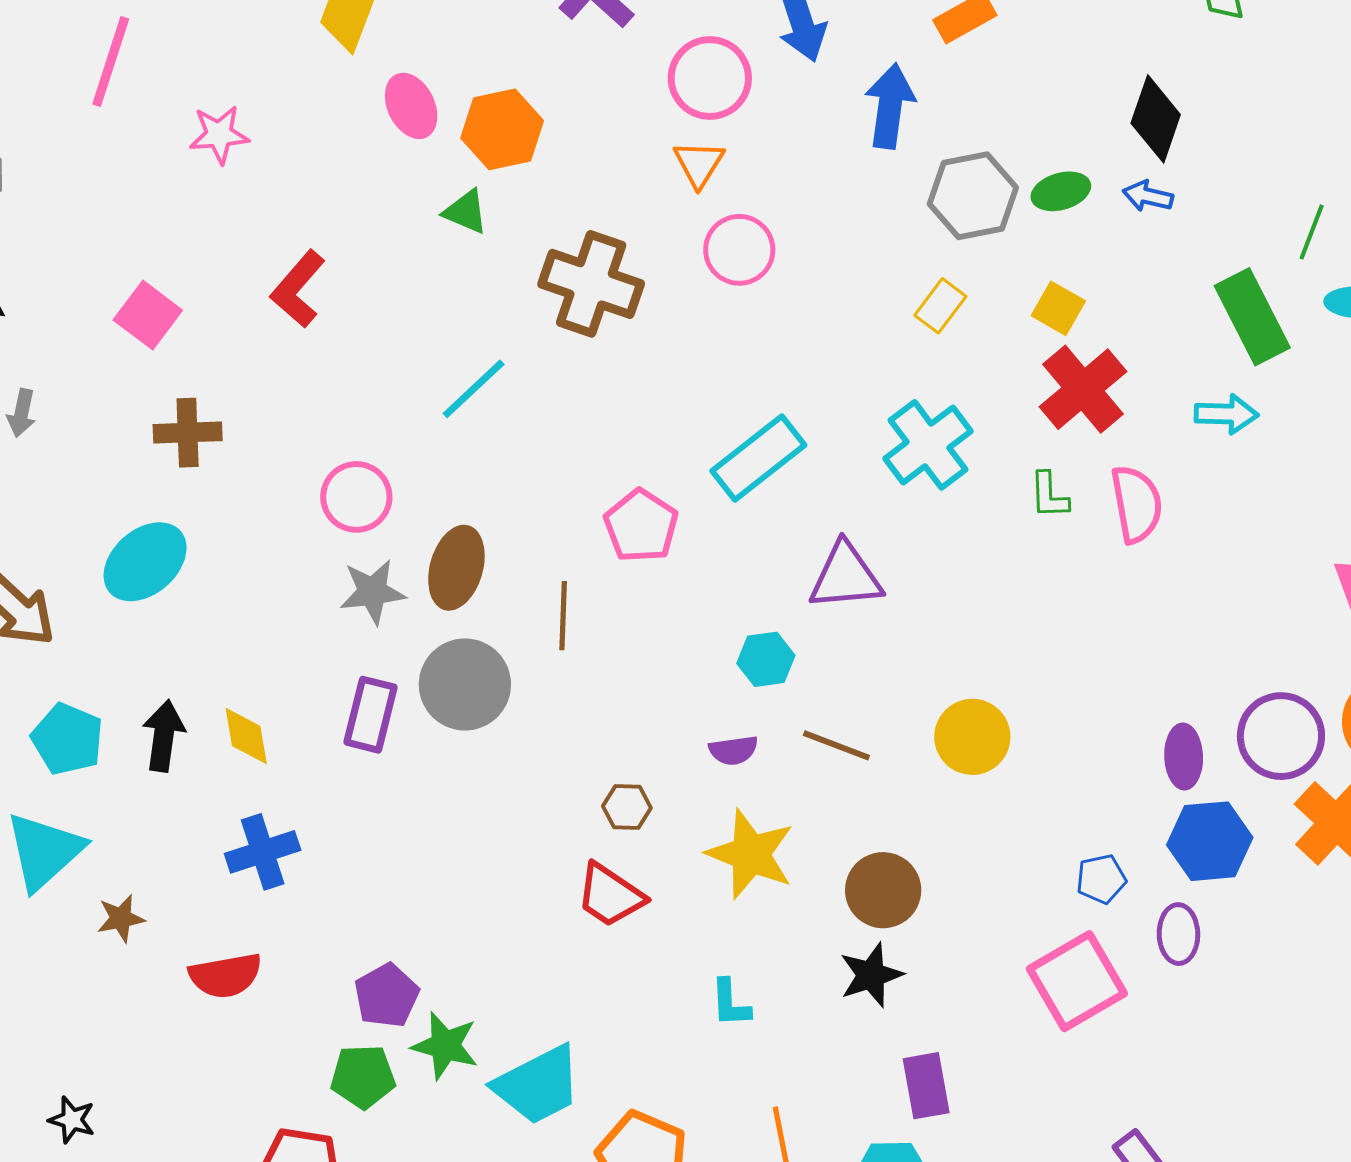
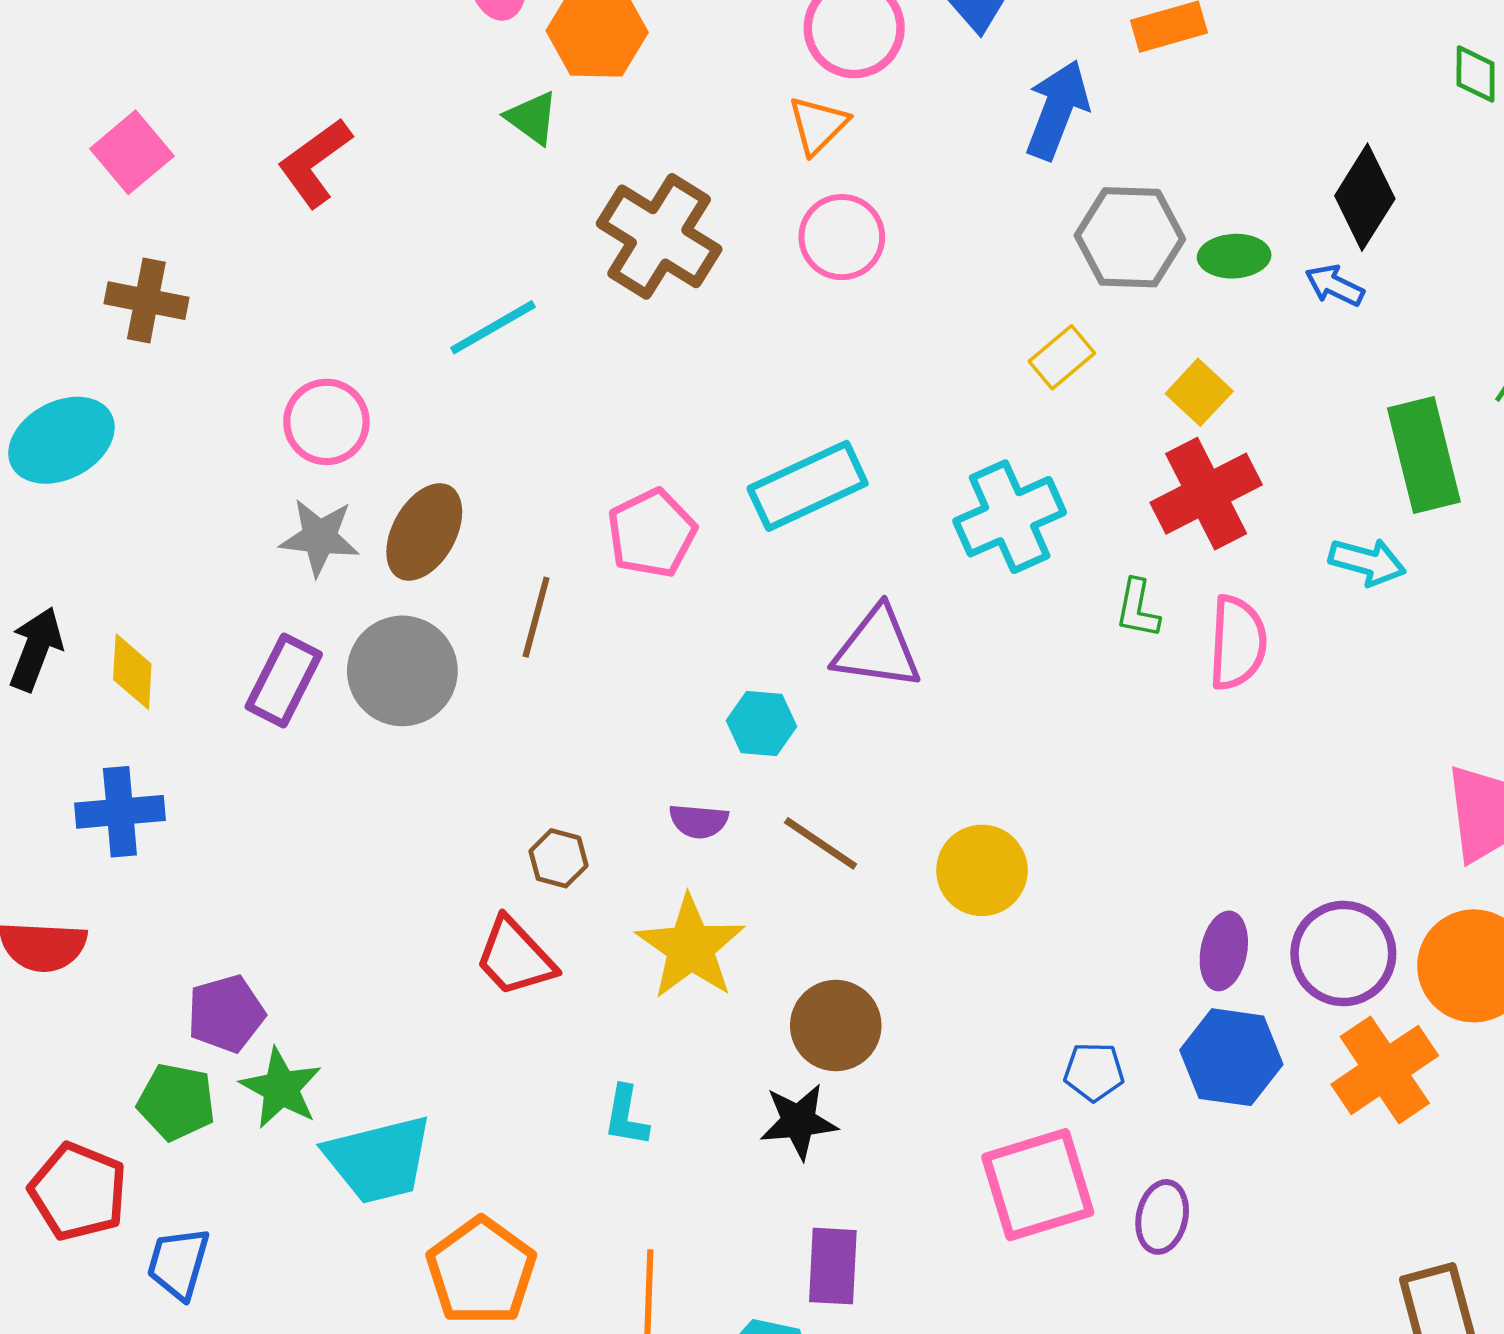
purple ellipse: (1178, 934) -> (1162, 1217), moved

